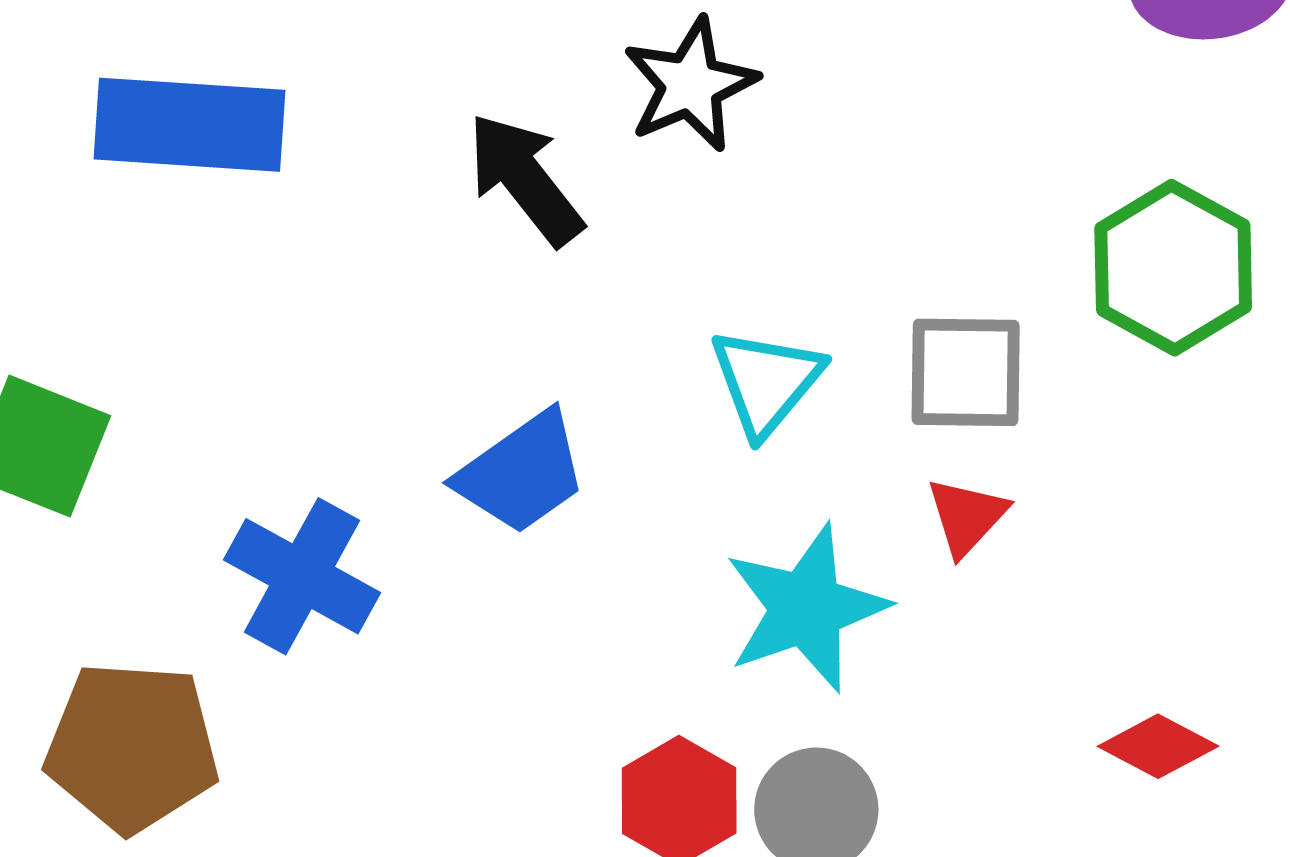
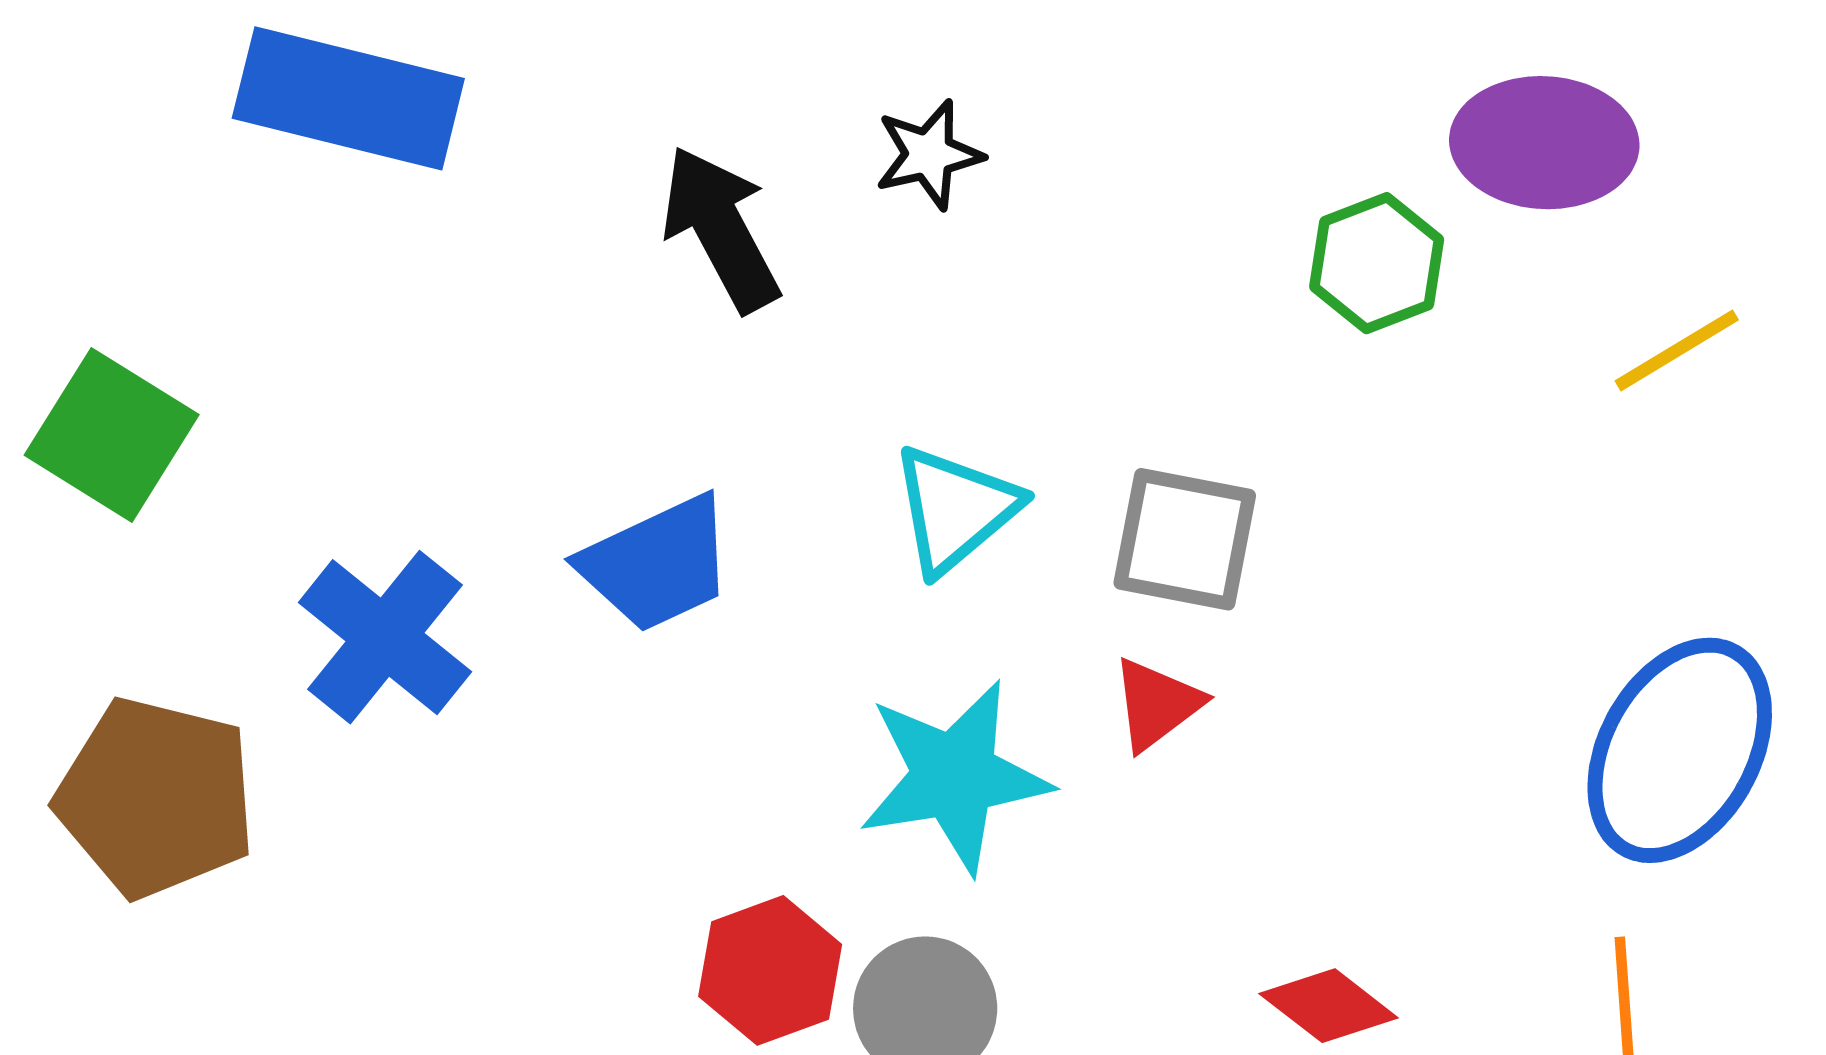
black star: (690, 85) -> (929, 154), size x0.7
green hexagon: (1173, 268) -> (1377, 263), moved, size x0.7

